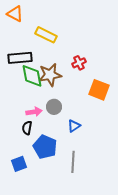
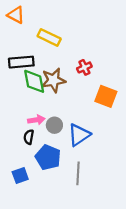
gray circle: (54, 107) -> (54, 125), moved
blue triangle: (74, 126) -> (79, 135), size x1.6

